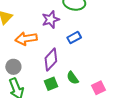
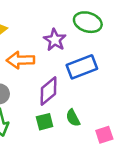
purple star: (51, 19) -> (55, 40), turned -30
blue rectangle: (74, 38) -> (82, 67), size x1.6

